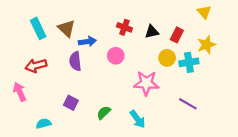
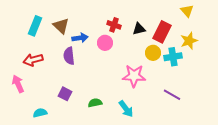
cyan rectangle: (38, 28) -> (35, 26), turned 48
red rectangle: (177, 35) -> (162, 32), size x1.5
pink circle: (116, 56) -> (105, 43), moved
green semicircle: (104, 113) -> (95, 103), turned 32

